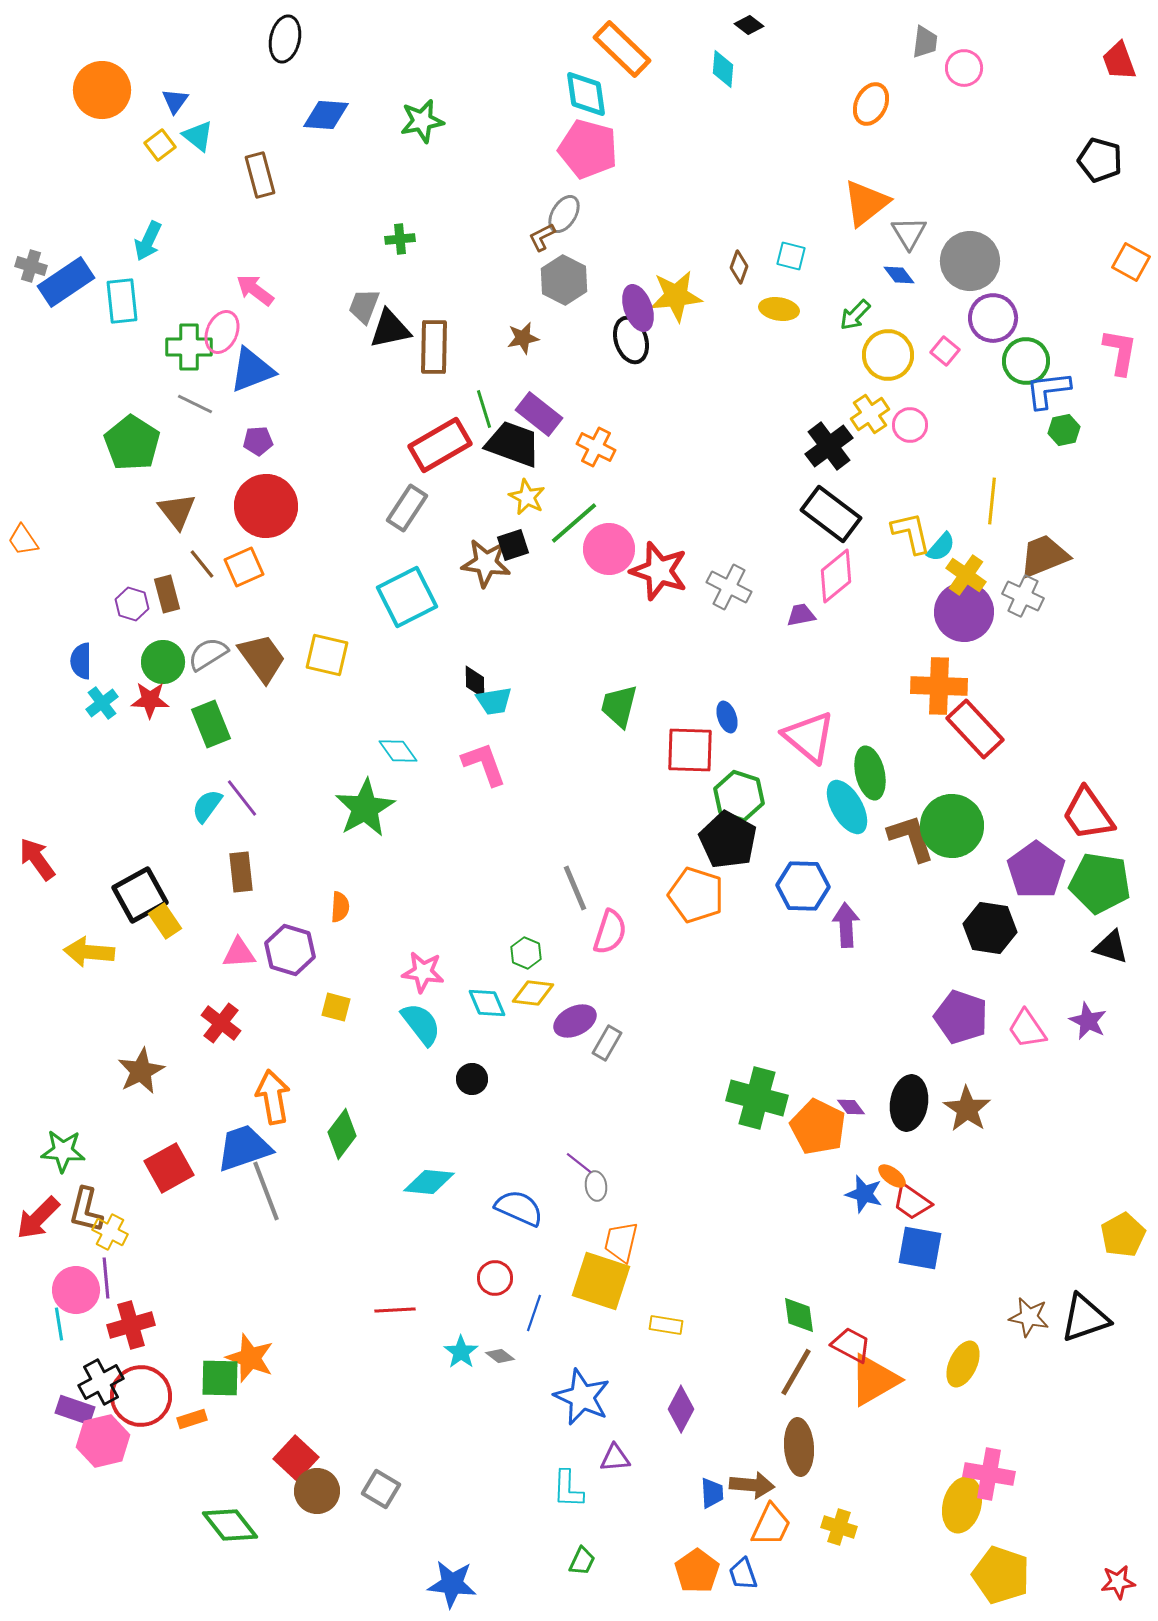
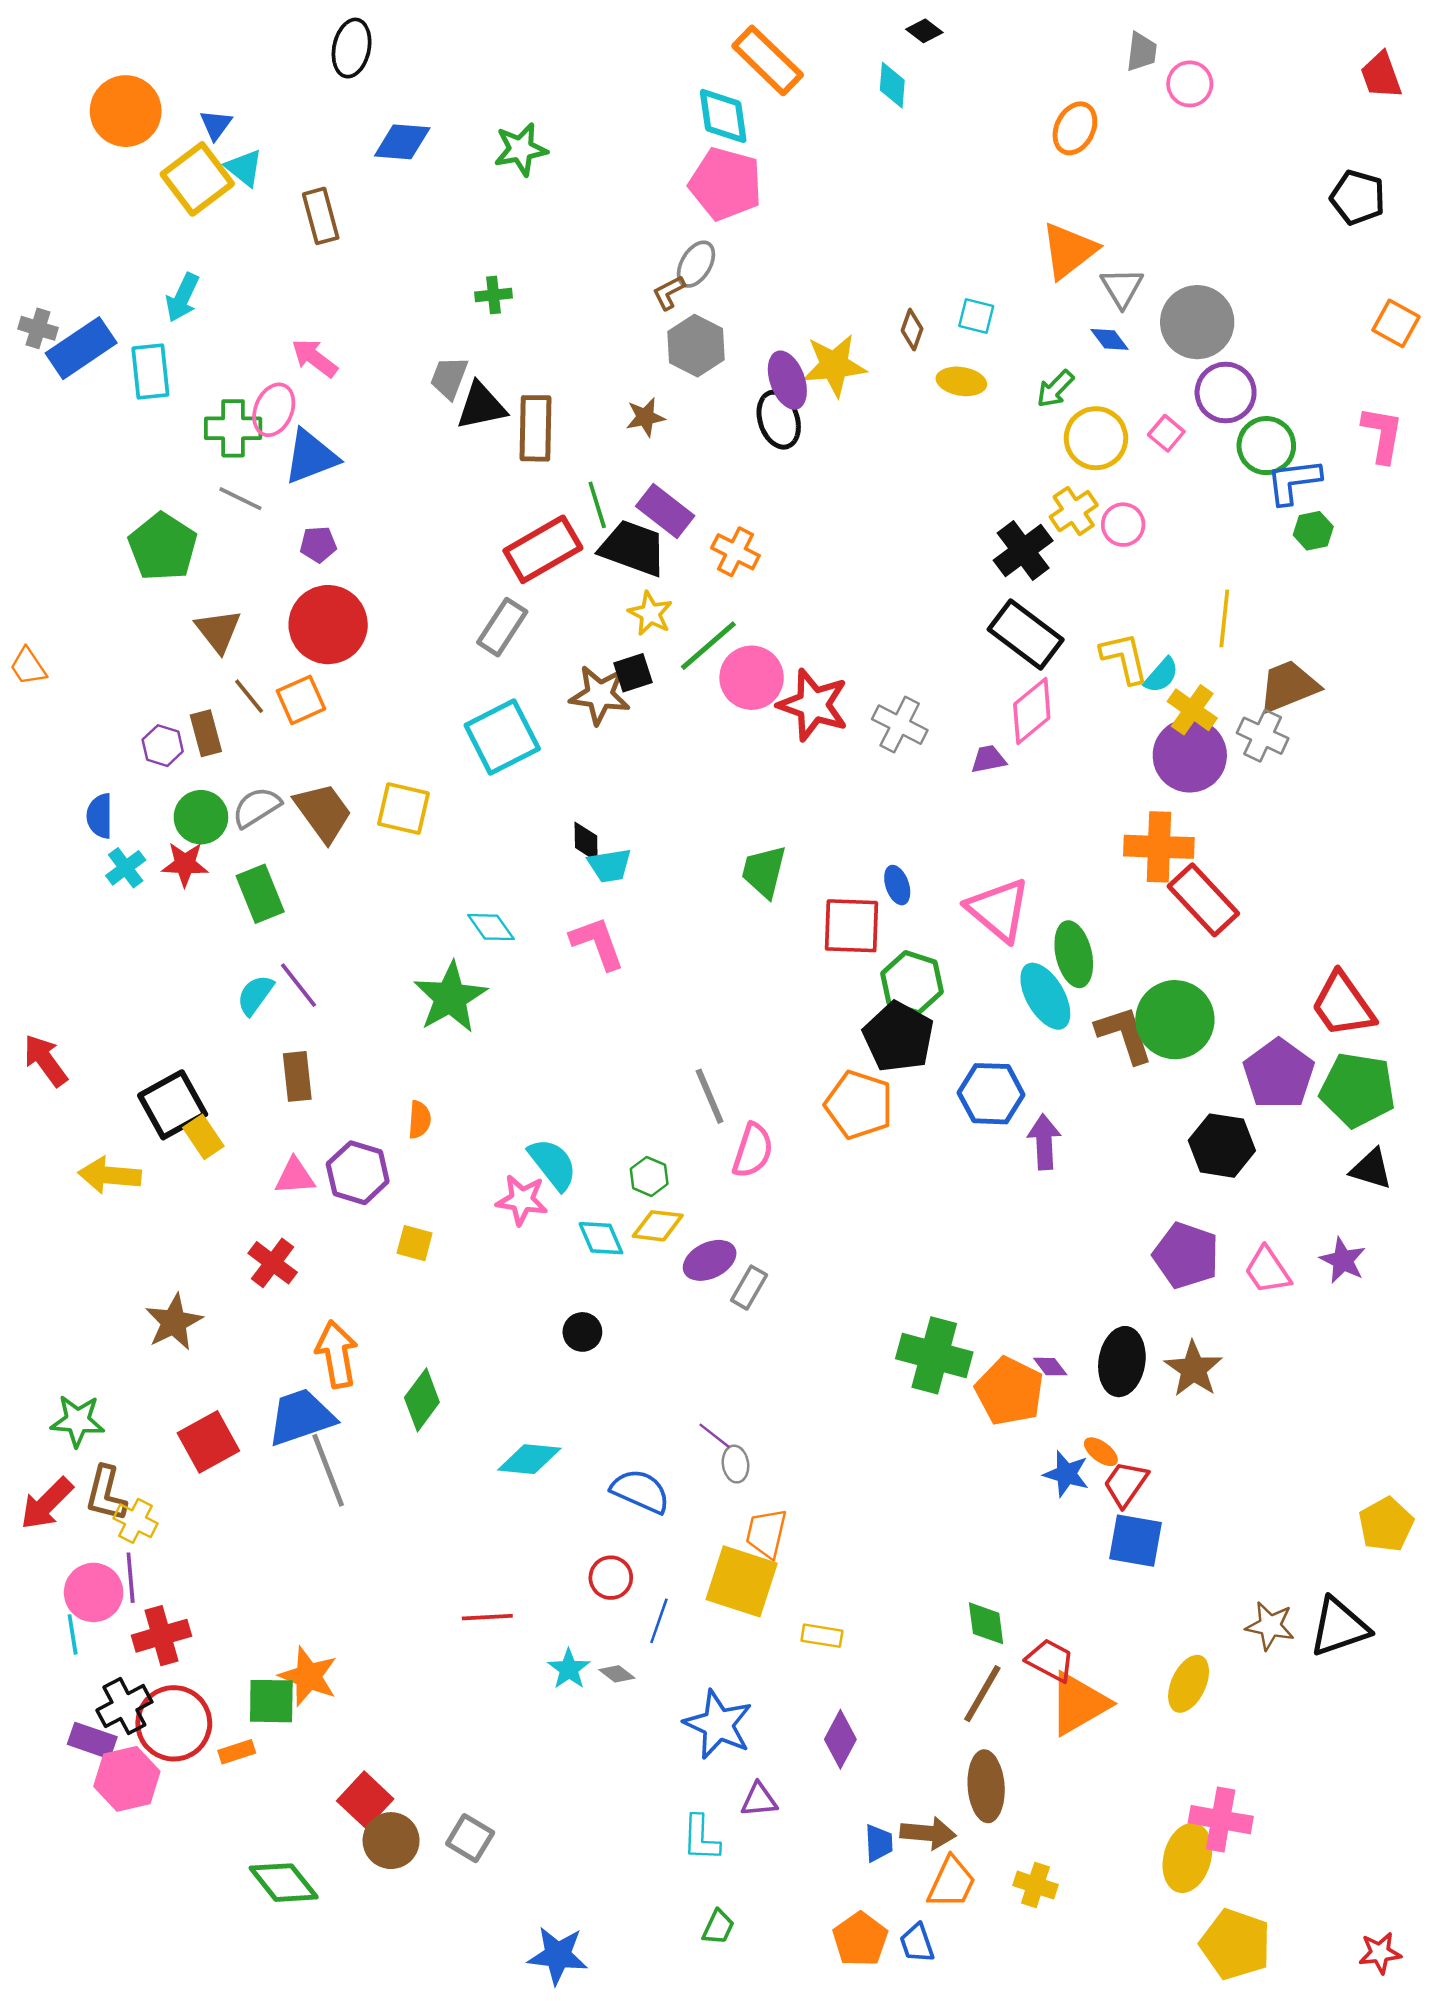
yellow square: (160, 145) -> (197, 179), size x1.8
cyan semicircle: (421, 1024) -> (553, 1164), moved
red trapezoid: (912, 1202) -> (1126, 1484), turned 90

